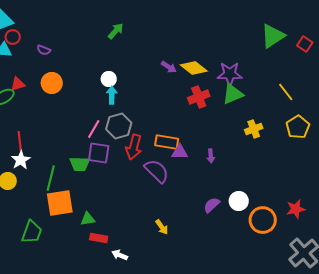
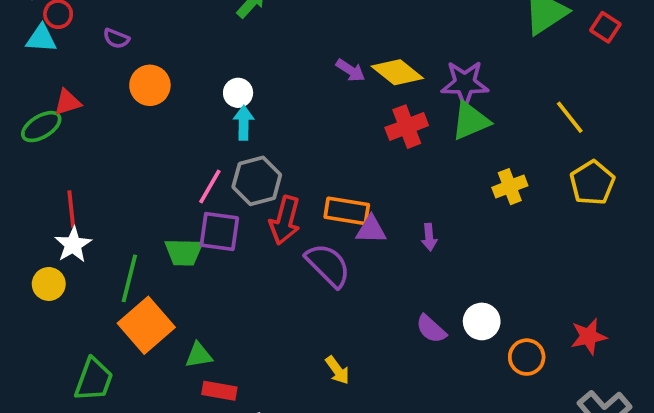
orange circle: (52, 83) -> (150, 85), moved
orange square: (60, 203) -> (146, 325), turned -32
purple semicircle: (212, 205) -> (431, 329), turned -96
orange circle: (263, 220) -> (527, 357), size x0.7

